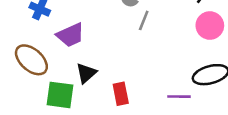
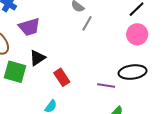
red rectangle: (121, 94) -> (62, 77), turned -30

